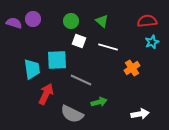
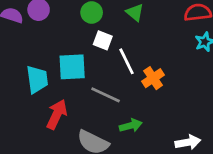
white line: (108, 47) -> (127, 61), moved, turned 48
orange cross: (132, 68) -> (153, 78), moved

